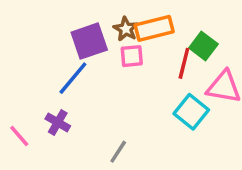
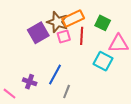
brown star: (126, 29) -> (57, 22), size x1.5
red line: (184, 63) -> (82, 36), moved
blue line: (73, 78) -> (55, 74), moved

